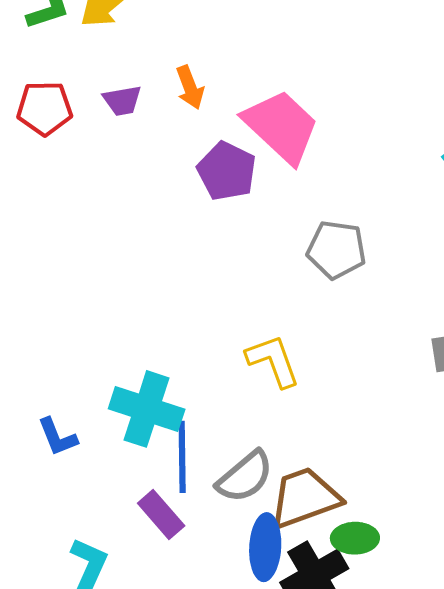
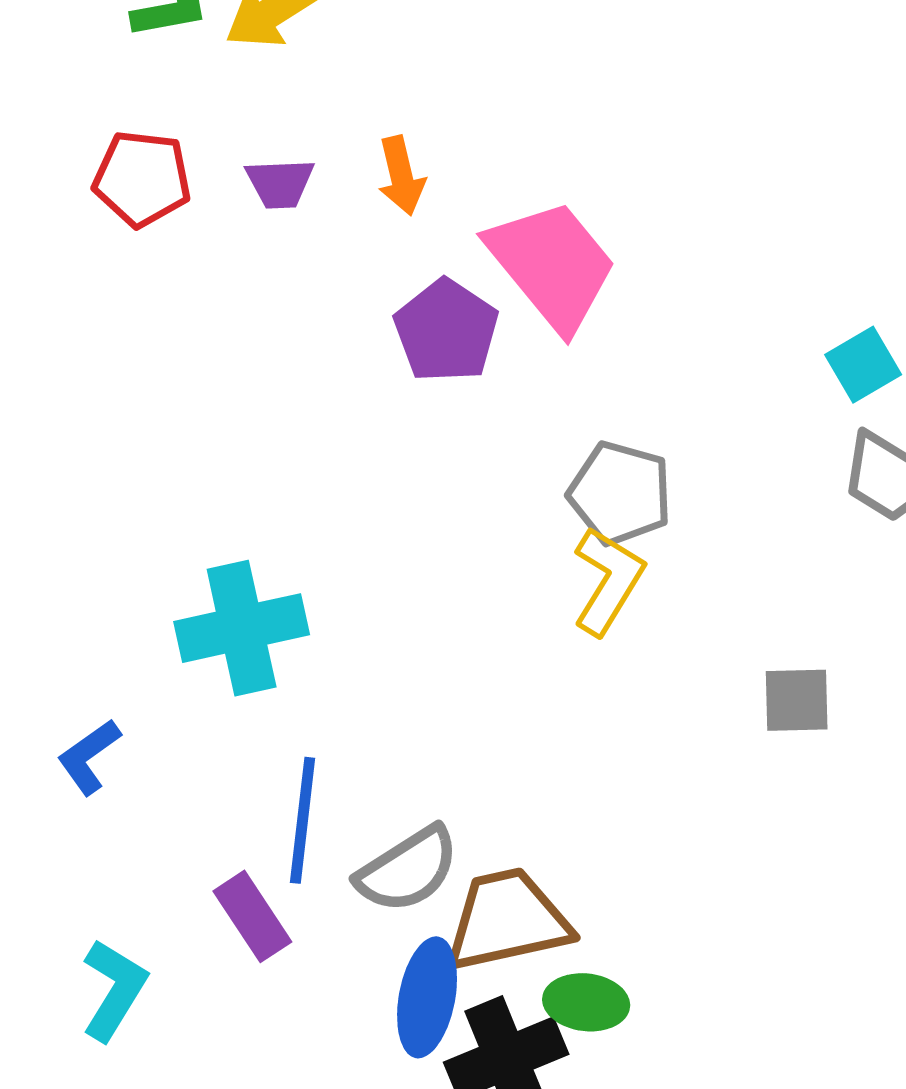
yellow L-shape: (273, 361) -> (608, 581), moved, turned 44
cyan cross: (147, 409) -> (242, 628), moved, turned -38
blue L-shape: (57, 437) -> (89, 757), turned 69

